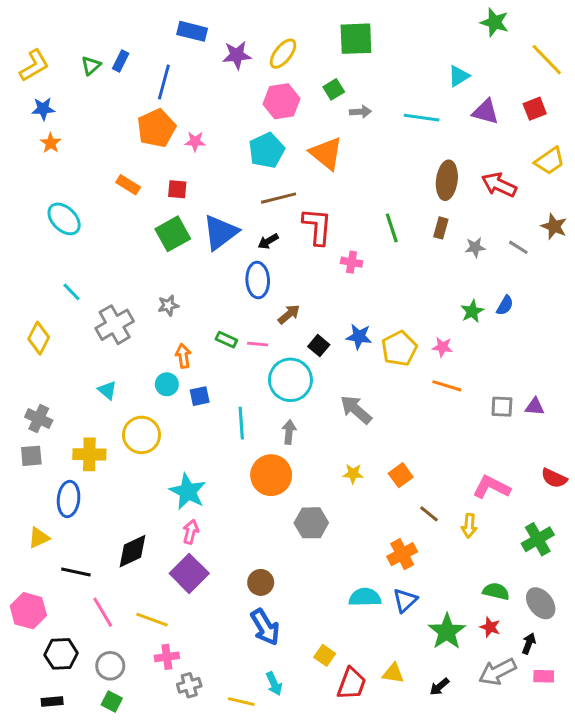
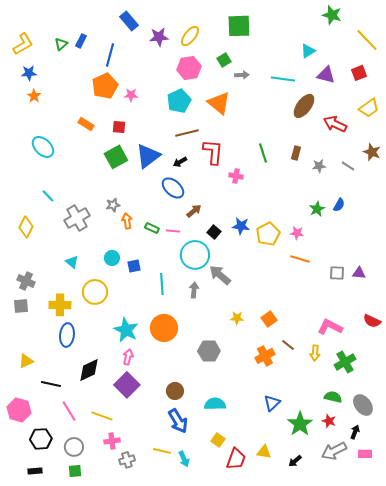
blue rectangle: (192, 31) -> (129, 21), turned 36
brown ellipse: (447, 180) -> (304, 106), moved, turned 30
blue ellipse: (258, 280) -> (173, 188), turned -45
orange arrow: (183, 356) -> (127, 221), moved
gray arrow: (356, 410) -> (220, 275), moved
orange circle: (271, 475) -> (164, 328), moved
blue ellipse: (69, 499) -> (67, 335), moved
green cross: (538, 539) -> (345, 362), moved
orange cross: (402, 554) -> (265, 356), moved
cyan semicircle: (365, 597) -> (215, 404), moved
green square: (112, 702) -> (75, 471), turned -32
yellow line: (241, 702) -> (162, 451), moved

